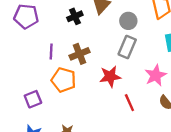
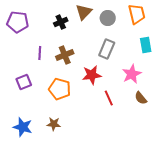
gray circle: (128, 21) -> (108, 18), moved
orange pentagon: (64, 80) -> (60, 89), moved
purple square: (33, 99) -> (24, 82), moved

